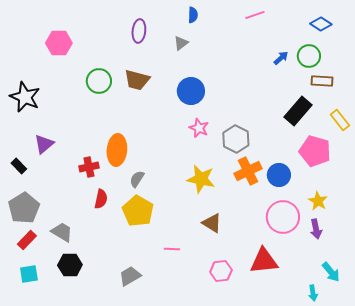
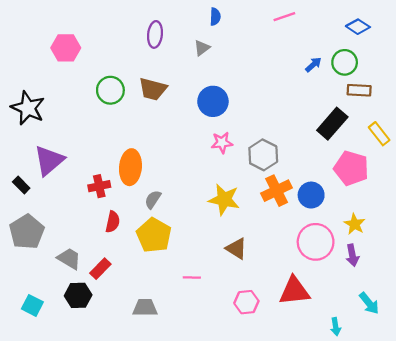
pink star: (199, 128) -> (222, 143), turned -30
purple triangle: (44, 144) -> (49, 160), size x1.4
red rectangle: (27, 240) -> (100, 269), moved
cyan square: (29, 274) -> (32, 305), turned 36
gray trapezoid: (130, 276) -> (145, 308), turned 30
cyan arrow: (313, 293) -> (336, 327), moved

